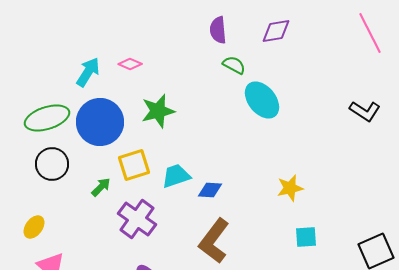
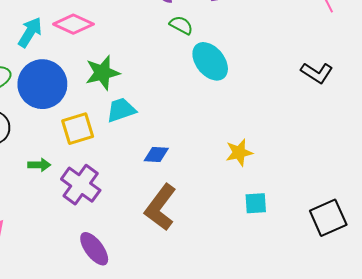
pink diamond: (130, 64) -> (73, 24), size x1.6
cyan trapezoid: (176, 176) -> (121, 110), moved
green arrow: (101, 187) -> (39, 165), moved, turned 45

